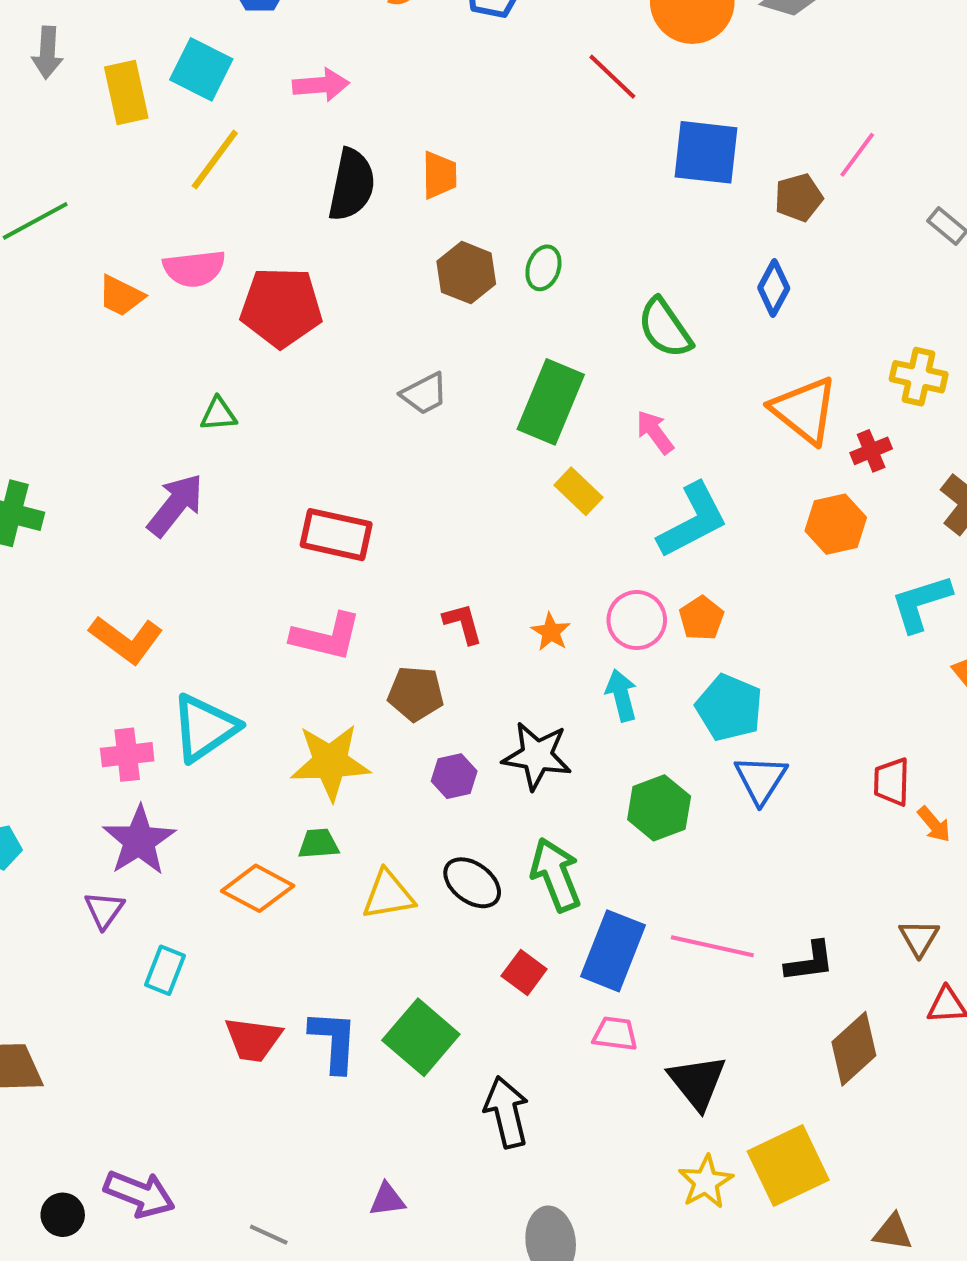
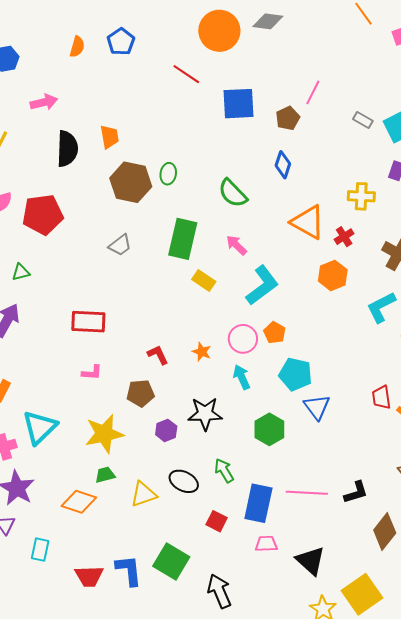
brown hexagon: (466, 273) -> (131, 182), size x1.4
pink L-shape: (326, 637) -> (92, 372), size x0.6
green arrow: (556, 875) -> (224, 471), size x0.7

